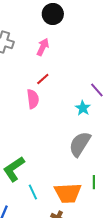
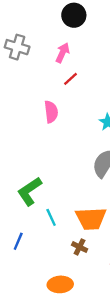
red line: (43, 79) -> (70, 79), moved

